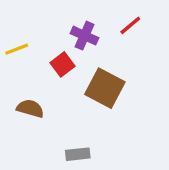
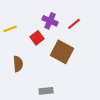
red line: (130, 25) -> (74, 24), moved
brown semicircle: (30, 108) -> (18, 64), turned 70

